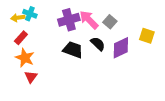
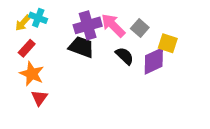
yellow arrow: (18, 18) -> (23, 23), turned -40
yellow square: (147, 36) -> (168, 43), moved
black trapezoid: (73, 50) -> (81, 47), moved

